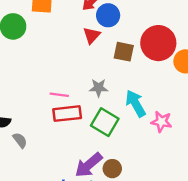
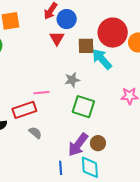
cyan arrow: (136, 103) -> (102, 59), moved
red rectangle: (67, 114) -> (24, 110), moved
gray semicircle: (20, 140) -> (35, 133), moved

